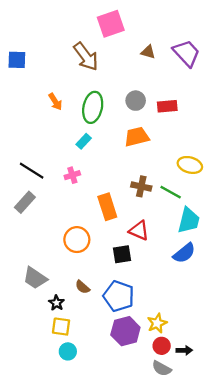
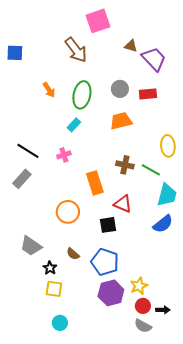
purple trapezoid: (186, 53) -> (154, 59), moved
yellow ellipse: (190, 165) -> (168, 146), turned 70
cyan circle: (68, 351) -> (60, 323), moved

